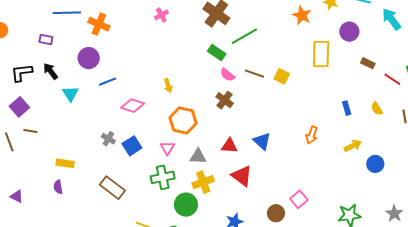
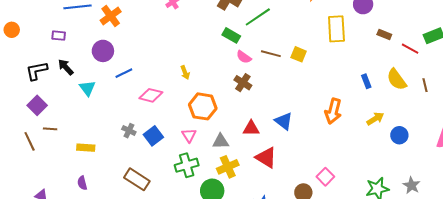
orange cross: (99, 24) -> (111, 16), turned 35
yellow semicircle: (377, 109) -> (397, 79), size x1.6
orange arrow: (312, 135) -> (333, 111), size x1.4
yellow rectangle: (65, 163) -> (86, 148), moved
gray star: (394, 214) -> (412, 185), moved

